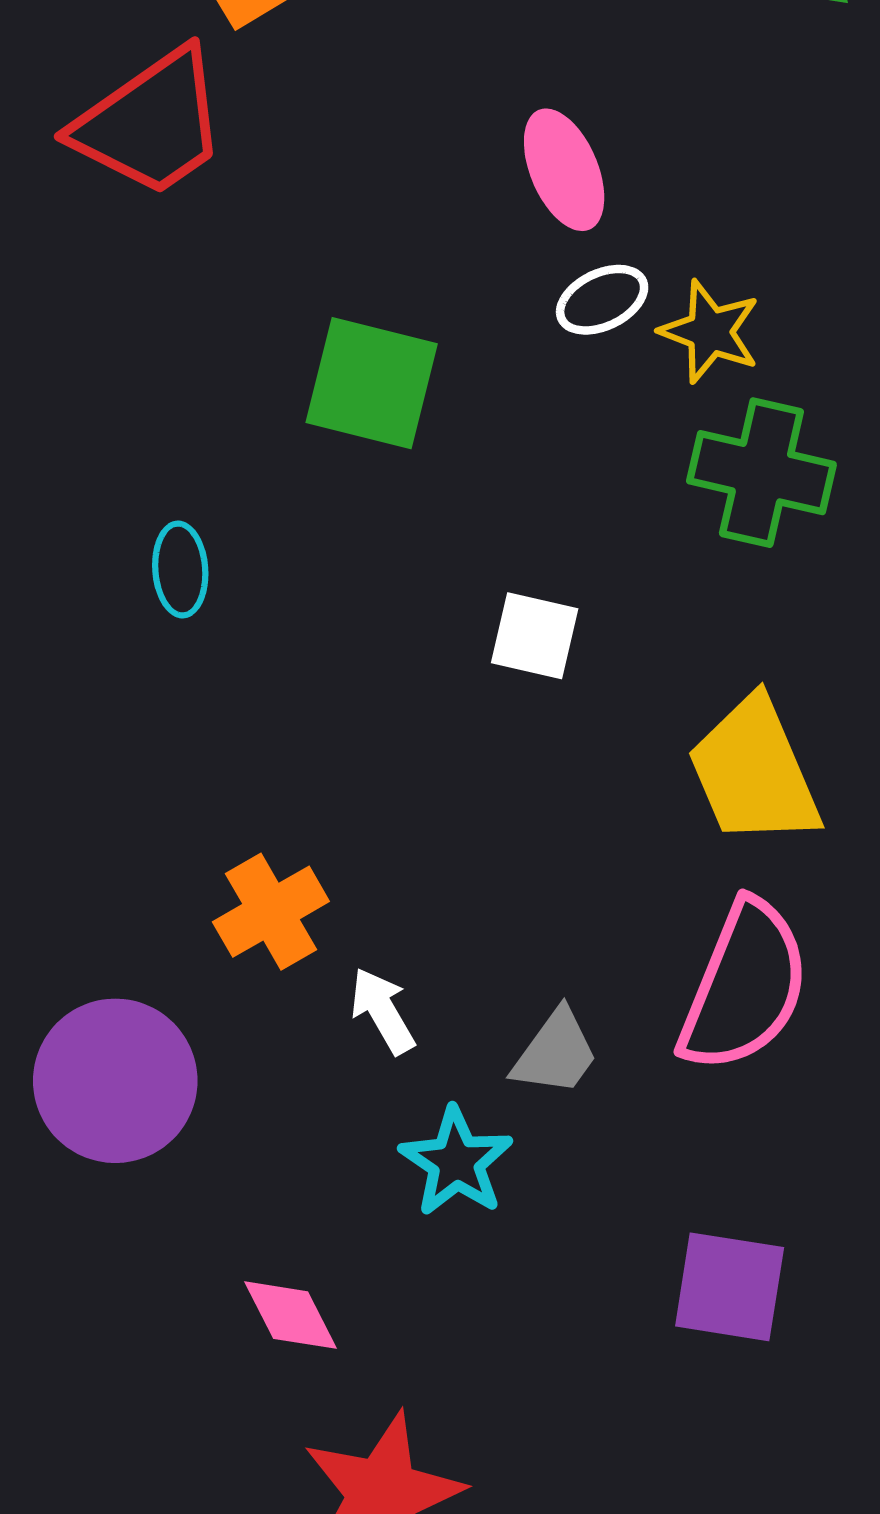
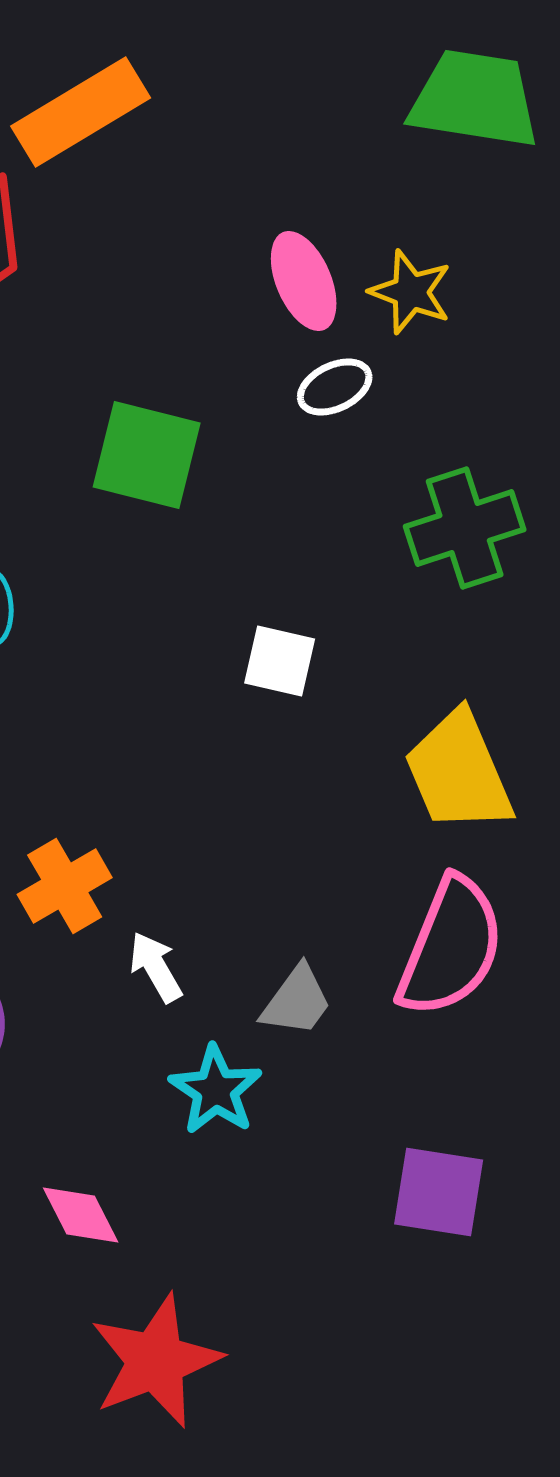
yellow star: (710, 332) -> (411, 292), moved
green cross: (761, 473) -> (465, 528), turned -31

